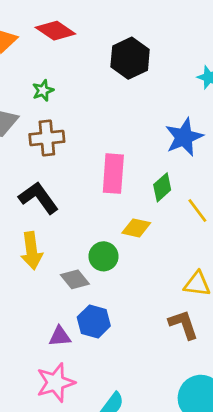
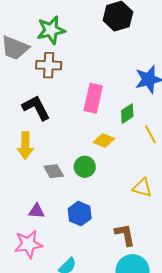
green star: (43, 90) -> (51, 30), size x1.8
green circle: (104, 256) -> (85, 167), moved
blue hexagon: (94, 322) -> (80, 214), moved
brown L-shape: (183, 325) -> (125, 235), moved

